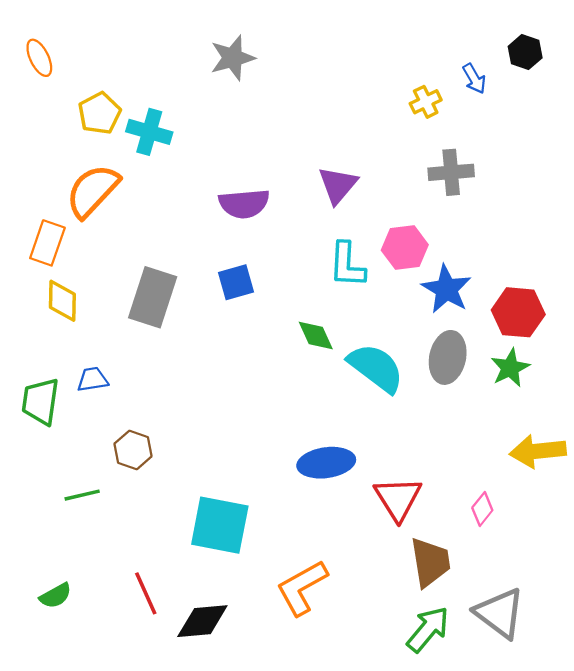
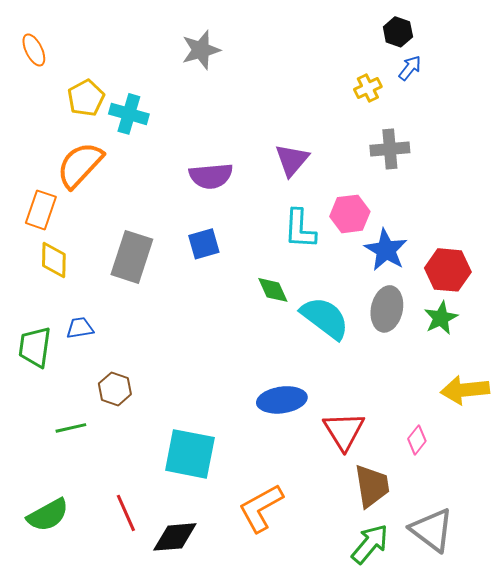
black hexagon: (525, 52) -> (398, 32), moved
blue arrow: (474, 79) -> (410, 68), turned -112
green semicircle: (56, 596) -> (48, 515), size x1.5

